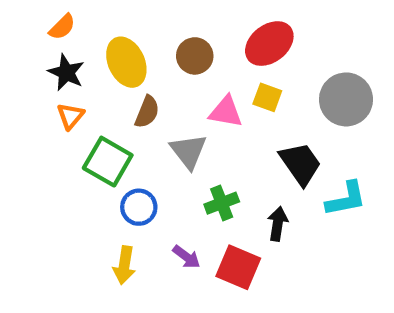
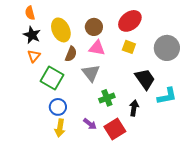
orange semicircle: (62, 27) -> (30, 13), turned 120
pink triangle: (226, 112) -> (97, 48), moved
blue circle: (139, 207) -> (58, 107), moved
red square: (238, 267) -> (115, 129), turned 35

